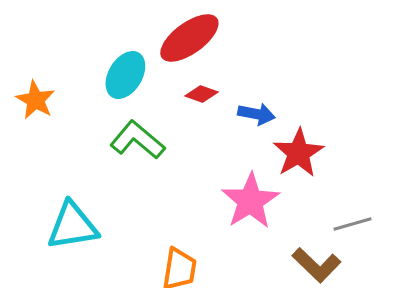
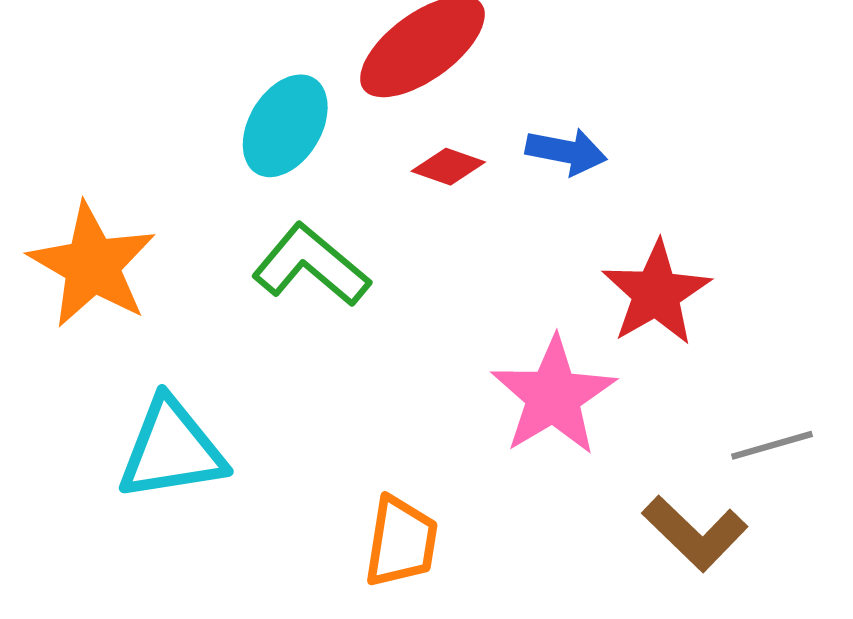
orange star: (35, 100) -> (92, 265), moved, size x1.5
blue arrow: (256, 114) -> (566, 152), moved

